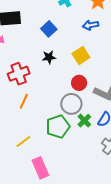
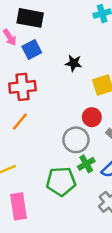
blue square: (49, 29) -> (32, 49), moved
black star: (49, 57) -> (74, 63), moved
green pentagon: (58, 127) -> (61, 181), moved

